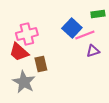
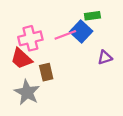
green rectangle: (98, 14) -> (92, 16), moved
pink line: (85, 35) -> (65, 35), moved

